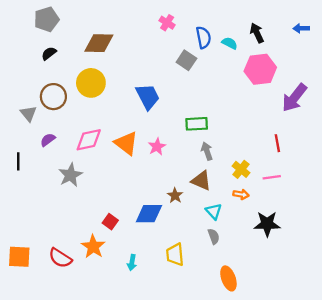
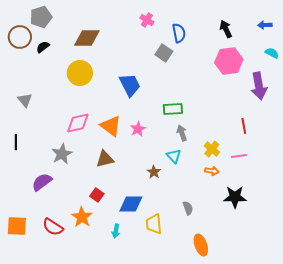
cyan semicircle: (230, 43) -> (272, 53), moved
brown circle: (53, 97) -> (20, 37), moved
purple arrow: (294, 98) -> (259, 86), turned -48
purple semicircle: (48, 140) -> (42, 182), moved, size x1.5
brown triangle: (201, 181) -> (105, 159), moved, turned -36
cyan triangle: (214, 211) -> (174, 156), moved
blue diamond: (149, 214) -> (131, 204), moved

